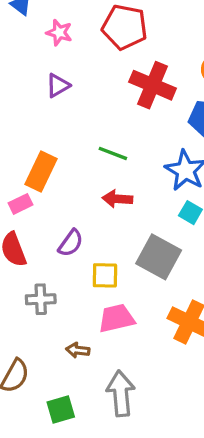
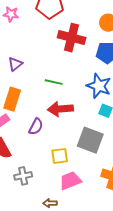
purple triangle: (58, 85) -> (15, 64), moved
red arrow: (117, 199) -> (60, 109), size x1.4
purple semicircle: (71, 243) -> (36, 127), moved

